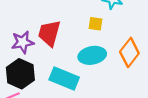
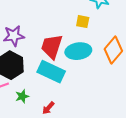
red trapezoid: (49, 33) -> (52, 46), moved

